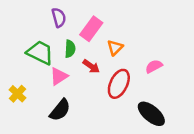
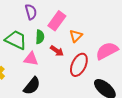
pink semicircle: (154, 66) -> (107, 51), size x1.6
pink triangle: (59, 76) -> (31, 59), turned 42

